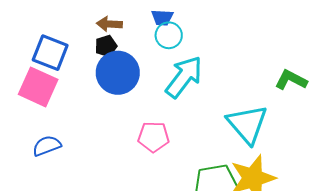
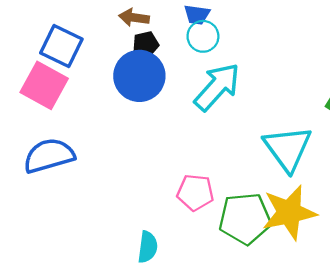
black pentagon: (106, 46) -> (146, 44), moved
pink pentagon: (154, 137) -> (195, 192), moved
blue semicircle: (47, 146) -> (49, 156), size x1.5

